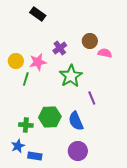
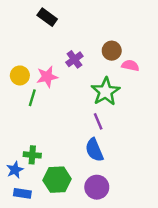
green star: (71, 76) -> (105, 92), moved
purple line: (92, 98) -> (98, 121), moved
green hexagon: (50, 117) -> (57, 180), moved
blue star: (18, 146) -> (15, 170), moved
blue rectangle: (35, 156) -> (22, 193), moved

